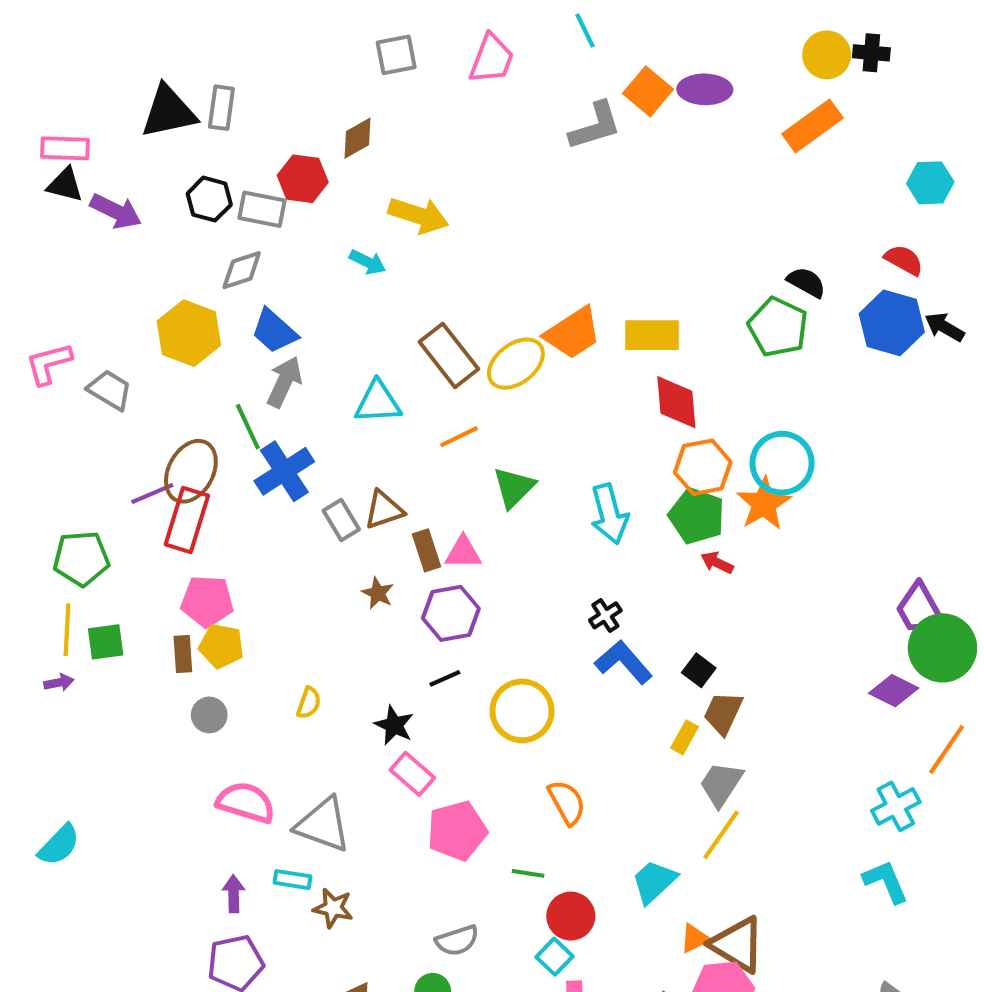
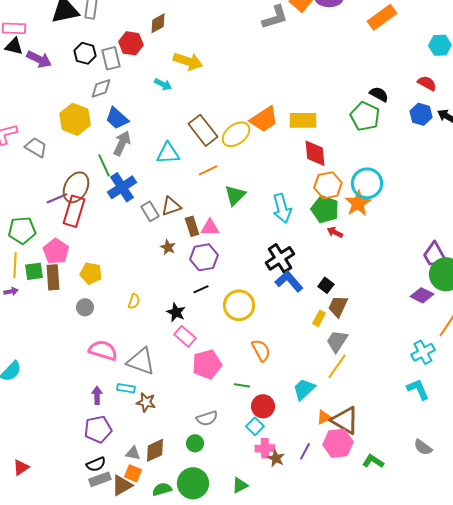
gray rectangle: (262, 209) -> (111, 58), turned 65
blue hexagon: (892, 323) -> (421, 114), size x0.7
pink pentagon: (207, 601) -> (56, 251), moved, turned 30
black cross: (605, 615) -> (280, 258), size x1.8
brown rectangle: (183, 654) -> (53, 277), moved, size x1.4

